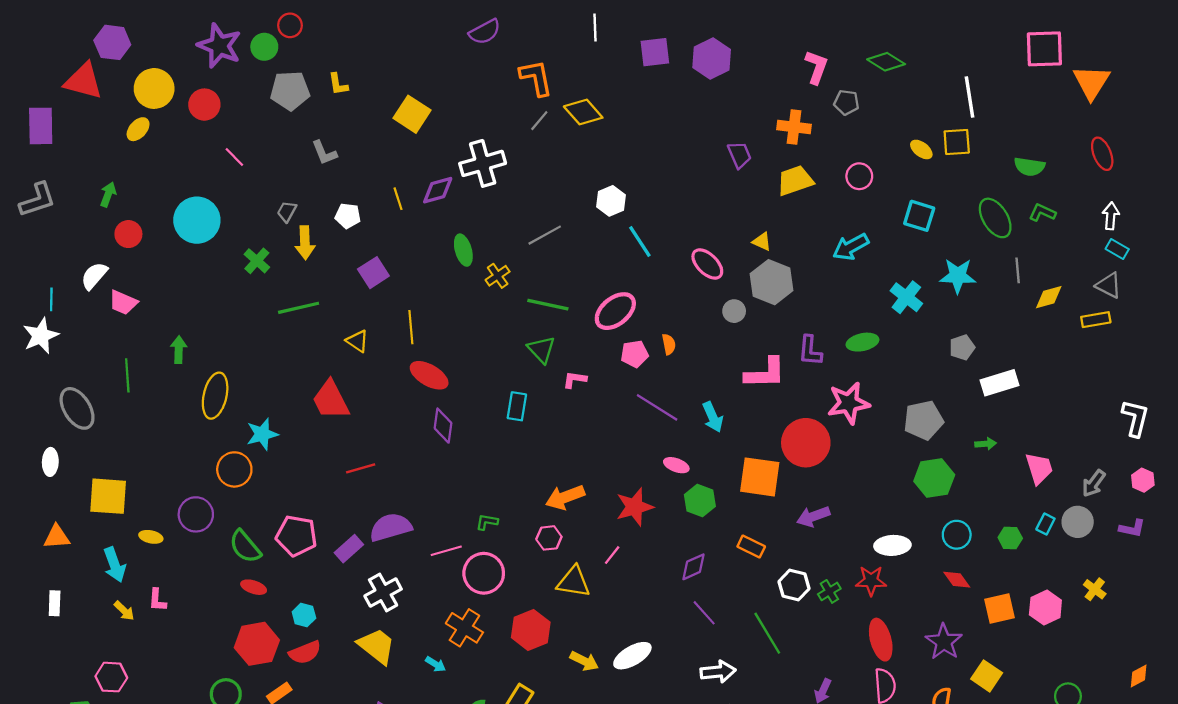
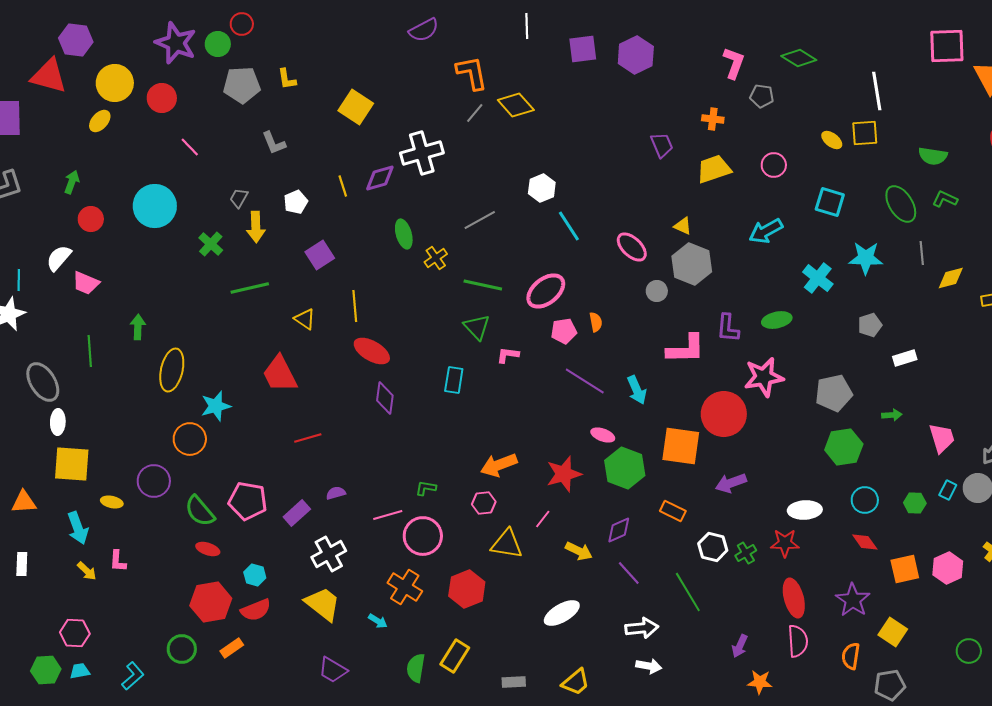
orange cross: (794, 127) -> (713, 119), size x0.7
white pentagon: (348, 216) -> (296, 202), turned -30
white rectangle: (999, 383) -> (905, 358), size x0.7
white ellipse: (50, 462) -> (58, 422), moved
green hexagon: (700, 500) -> (625, 468), size x1.4
purple semicircle: (391, 527) -> (336, 493), size x0.5
yellow arrow: (584, 661) -> (579, 551), moved

